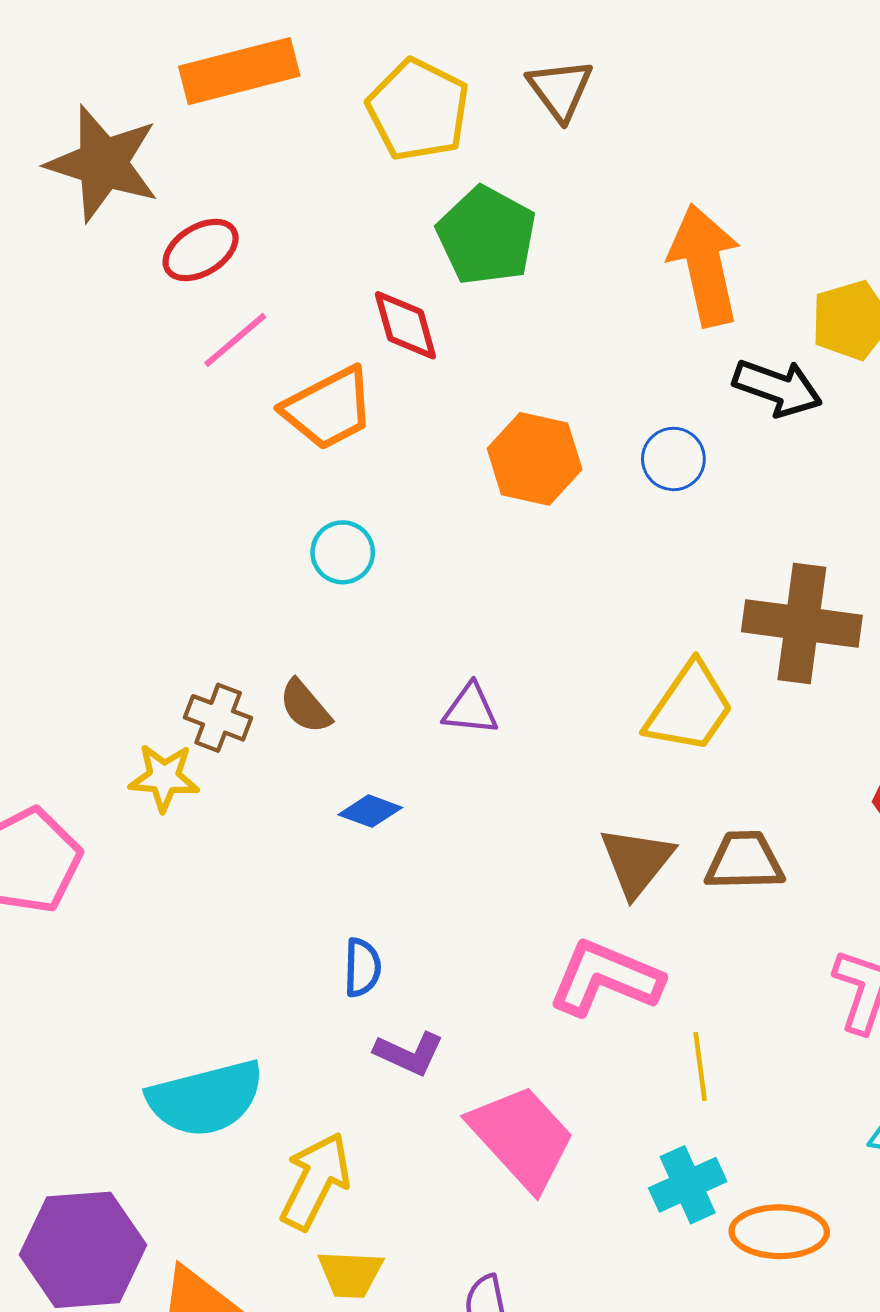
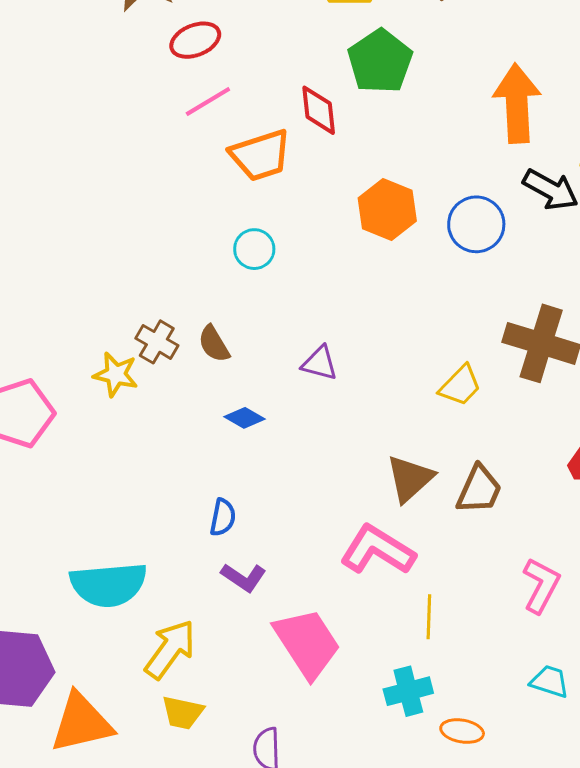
blue circle: (673, 459) -> (476, 224), size x1.4
yellow trapezoid: (690, 708) -> (460, 386), size x0.7
brown trapezoid: (745, 861) -> (479, 490), turned 106
orange ellipse: (779, 1232) -> (462, 731), size x0.7

